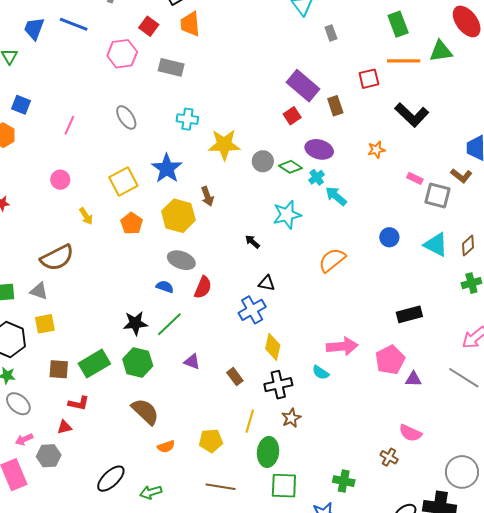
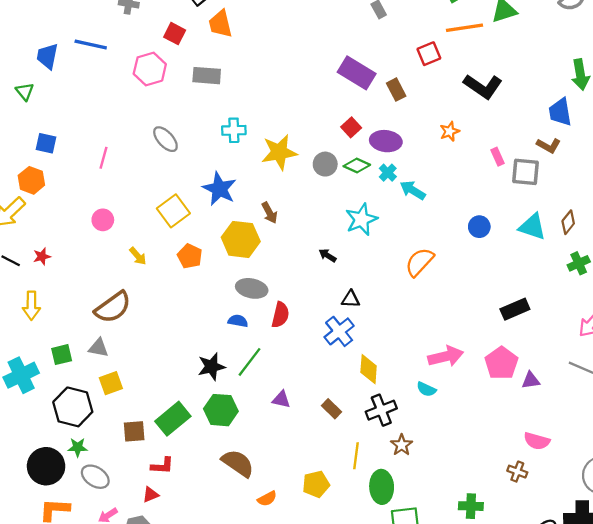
red square: (292, 116) -> (351, 127), moved
pink rectangle: (415, 178) -> (497, 157), turned 49

